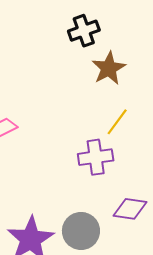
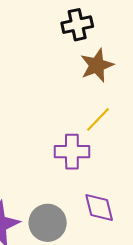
purple diamond: (130, 209) -> (99, 208), turned 60

